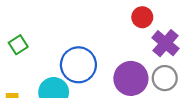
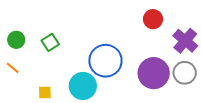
red circle: (142, 17) -> (153, 19), moved

